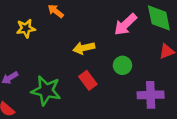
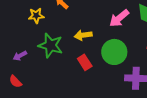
green circle: (122, 65) -> (114, 52), size x1.6
green star: (46, 91) -> (51, 45), moved

